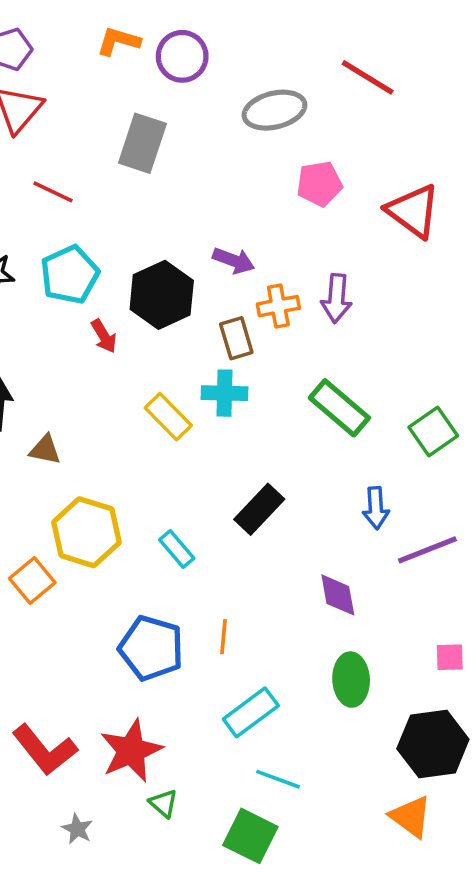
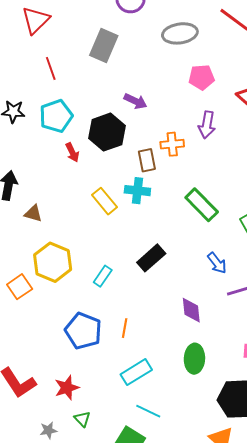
red line: (53, 192) -> (51, 68), turned 40
purple arrow: (234, 261) -> (135, 101), moved
purple arrow: (336, 298) -> (207, 125), moved
blue arrow: (376, 508) -> (217, 263), turned -40
cyan rectangle: (177, 549) -> (103, 276), turned 70
red star: (131, 751) -> (67, 388), size x0.7
gray star: (77, 829) -> (48, 430), moved, turned 30

